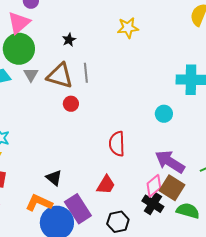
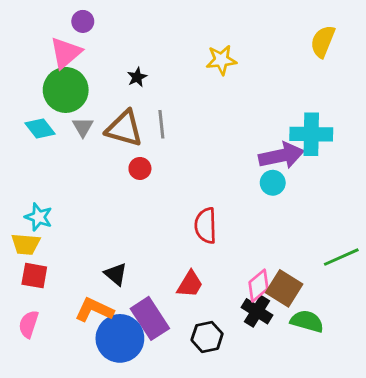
purple arrow: (170, 162) -> (281, 156), moved, turned 136

